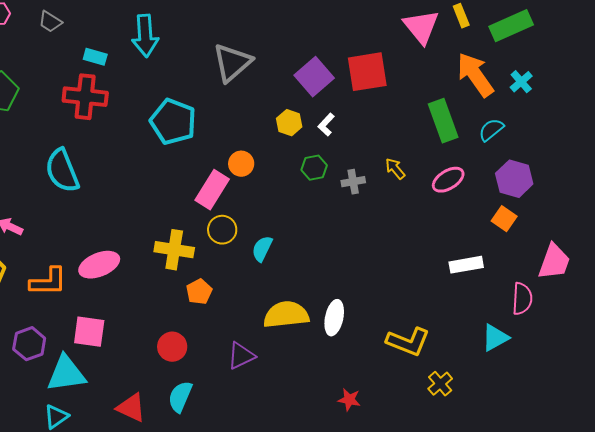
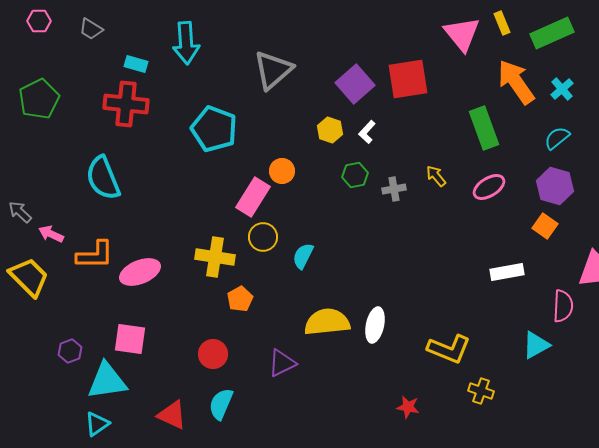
cyan semicircle: (491, 130) -> (557, 138), moved
orange L-shape: (48, 282) -> (95, 255), moved
purple hexagon: (29, 344) -> (70, 351), size x0.7
yellow cross: (440, 384) -> (481, 391), turned -30
red star: (349, 400) -> (408, 407), moved

